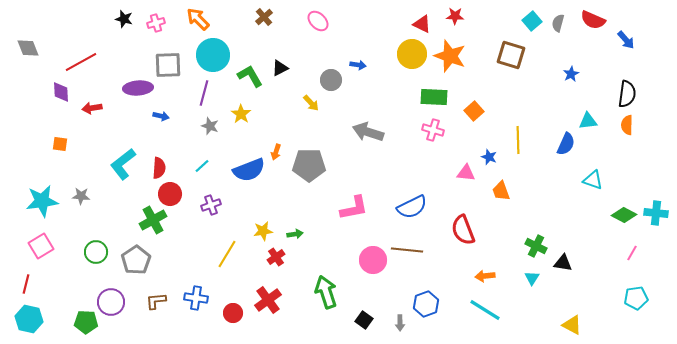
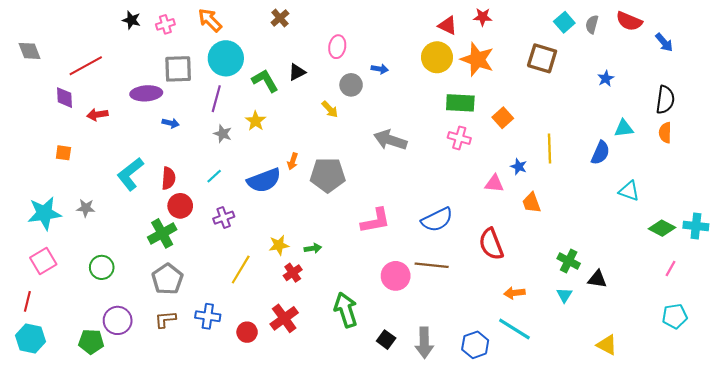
pink ellipse: (318, 21) -> (337, 47), moved, turned 55
gray pentagon: (136, 260) -> (167, 279), moved
blue hexagon: (426, 304) -> (475, 345), moved
gray arrow: (400, 323) -> (424, 343), size x1.8

